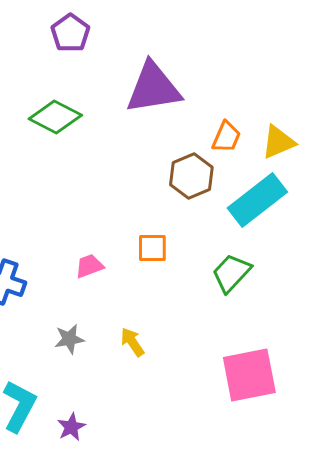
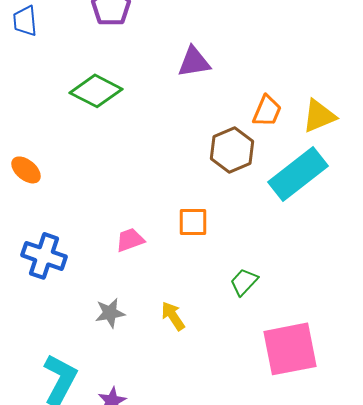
purple triangle: (153, 88) -> (194, 62), size x0.6
green trapezoid: (231, 273) -> (244, 282), moved, size x0.7

